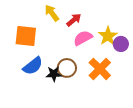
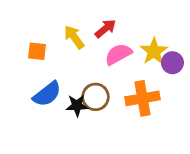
yellow arrow: (52, 13) -> (74, 37), moved
orange square: (26, 36) -> (37, 51), size x0.6
orange cross: (100, 69) -> (143, 98), turned 35

